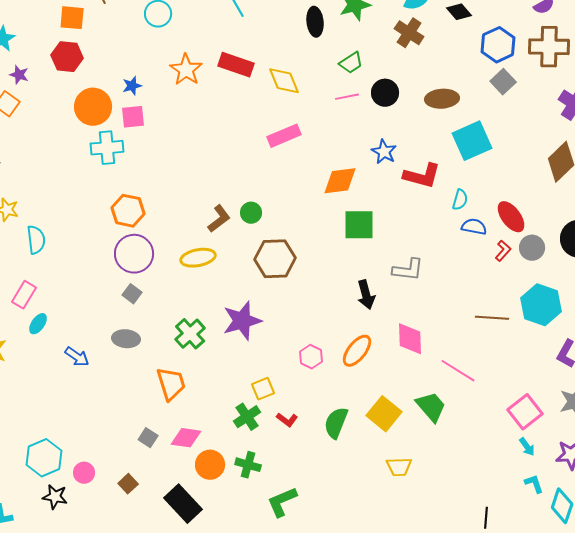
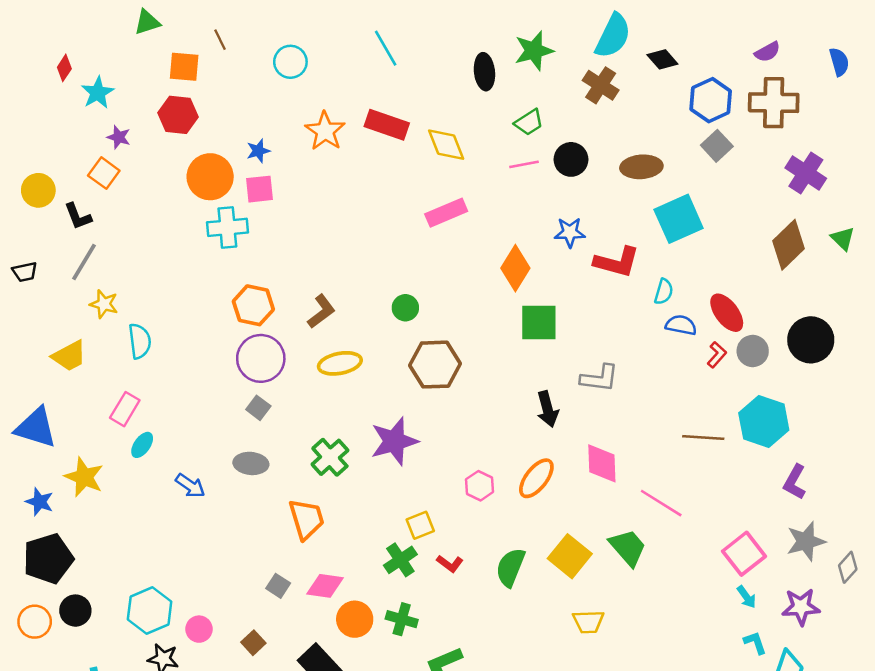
blue star: (384, 152) -> (570, 232), turned -30
orange diamond: (340, 181) -> (515, 268), turned -51
brown L-shape: (219, 219) -> (321, 311), moved

